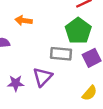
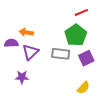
orange arrow: (24, 20) -> (26, 32), moved
purple triangle: (43, 77) -> (30, 52), moved

